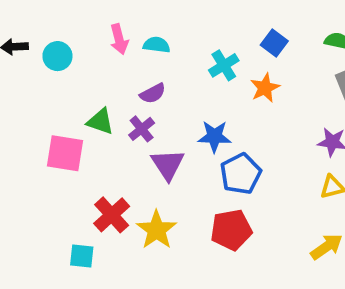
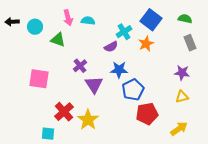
blue square: (274, 43) -> (151, 20), size x1.5
purple semicircle: (153, 93) -> (111, 47), moved
green triangle: (100, 121) -> (58, 40), moved
red pentagon: (231, 230) -> (147, 114), moved

